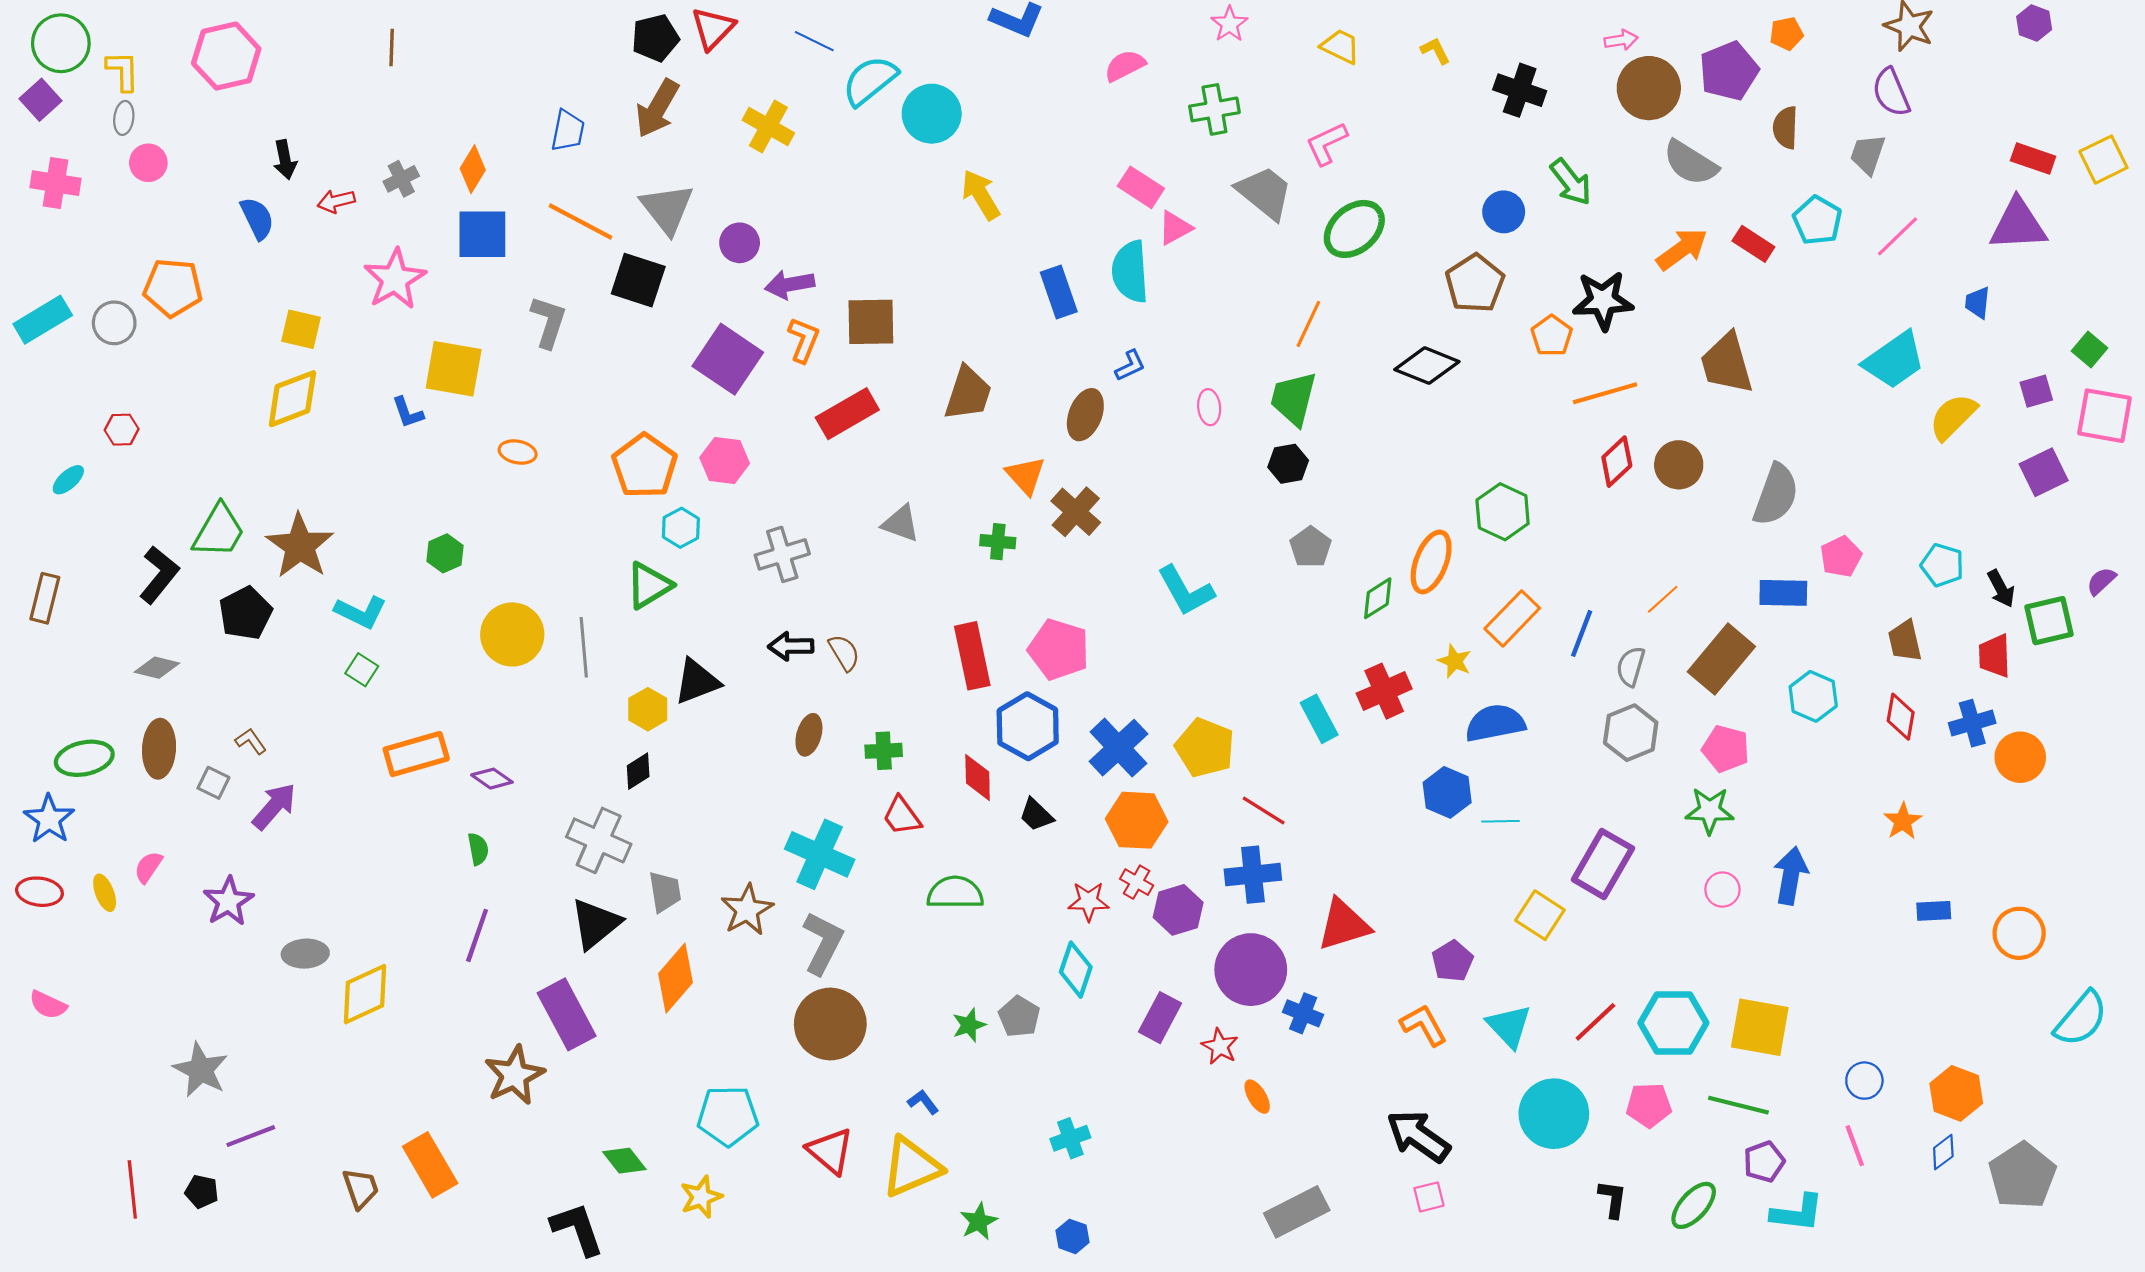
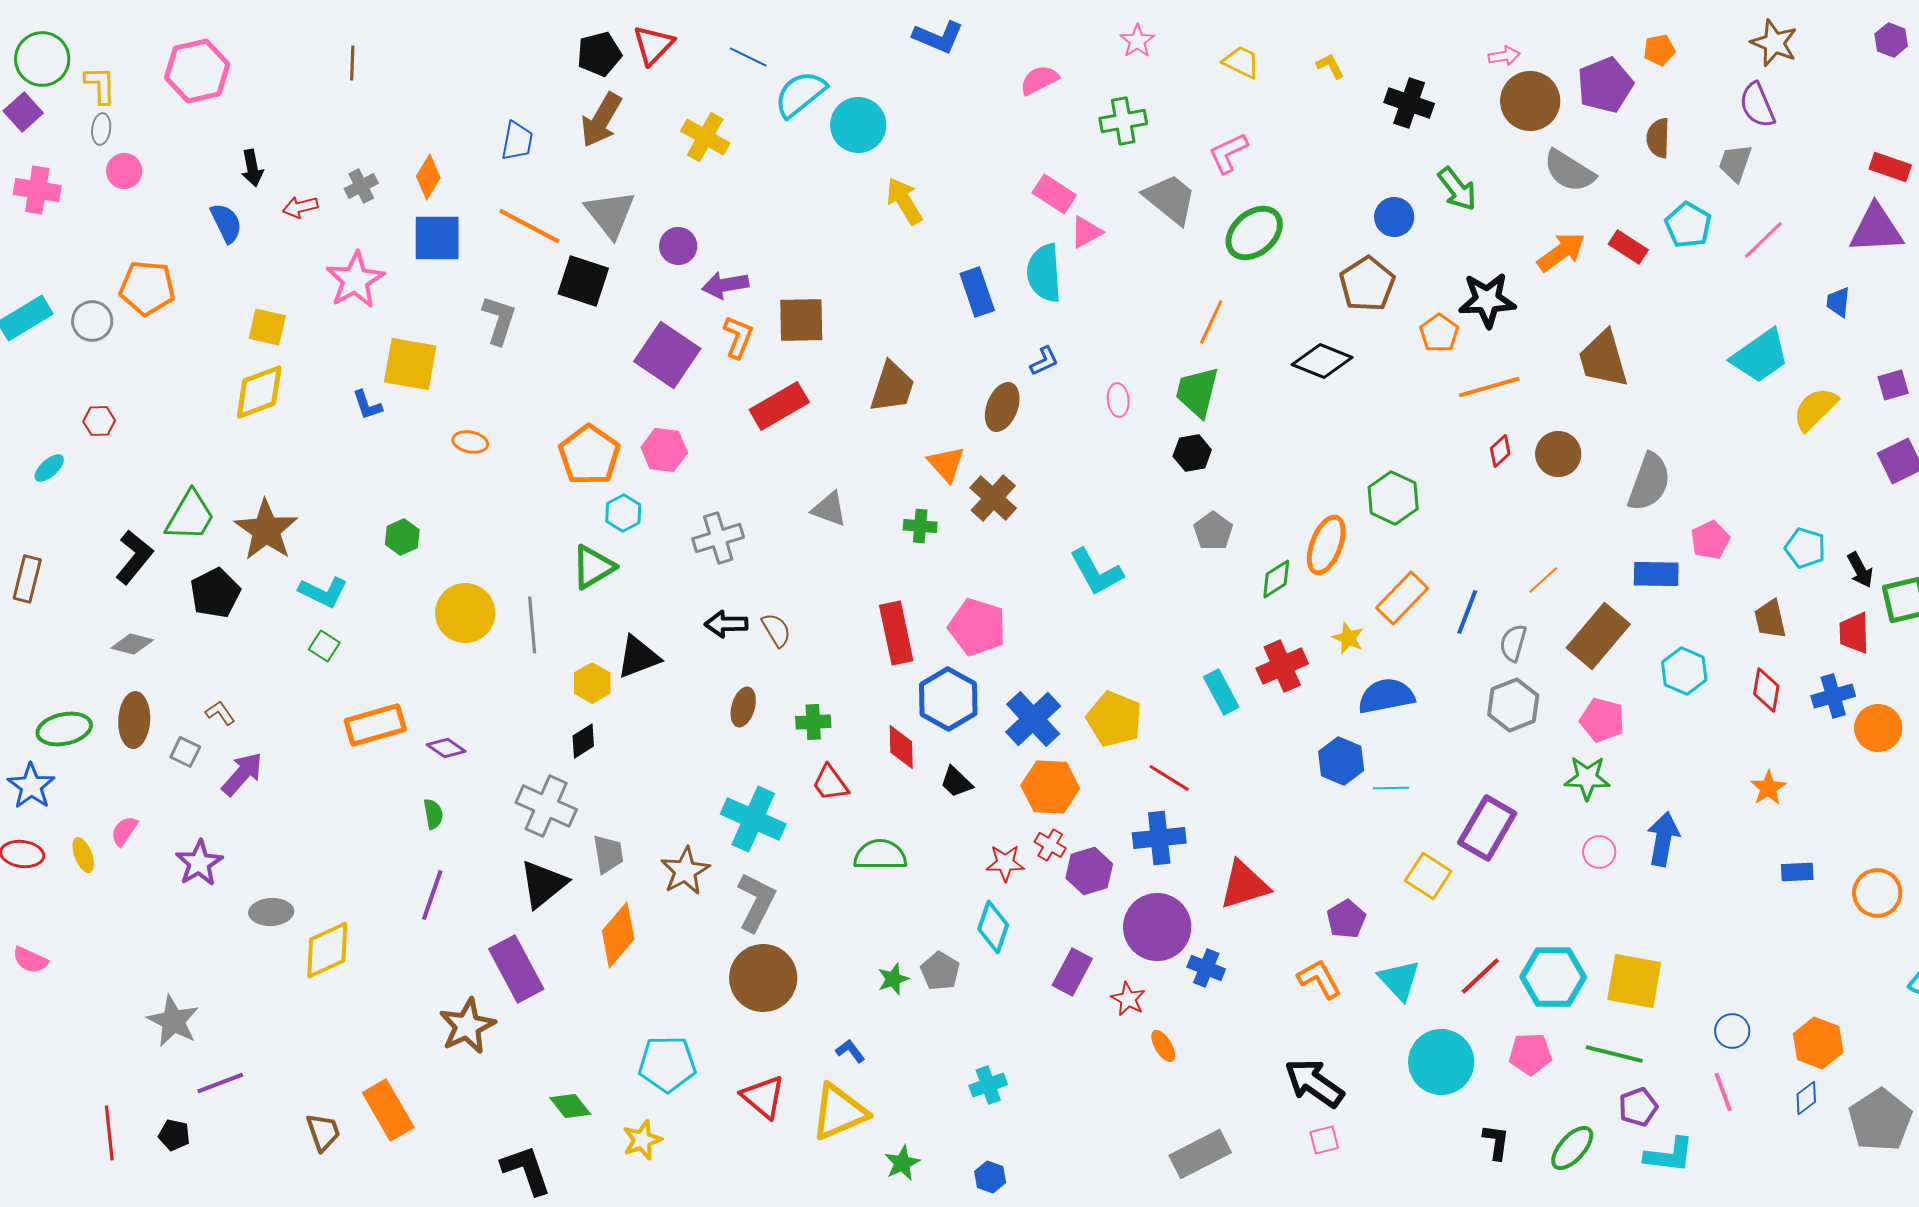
red diamond: (1617, 462) -> (1500, 451), size x0.7

